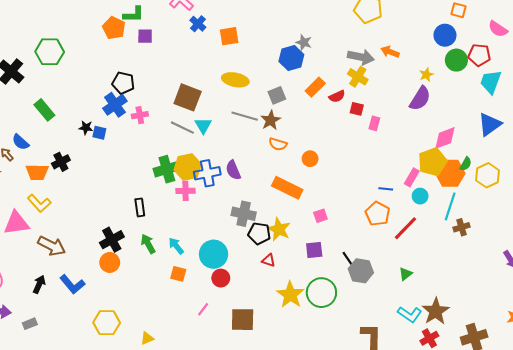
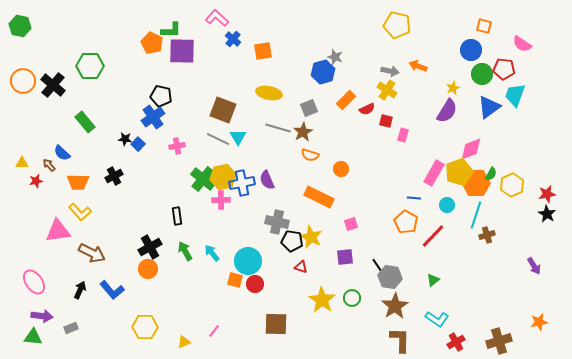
purple square: (145, 36) -> (182, 51), size x1.8
gray arrow: (361, 57) -> (390, 71), size x0.7
pink cross: (140, 115) -> (177, 146), moved
blue triangle: (490, 124) -> (489, 107), moved
blue square: (99, 133) -> (138, 144), turned 32
black cross: (61, 162) -> (114, 176), moved
green cross: (167, 169) -> (203, 179), turned -35
pink rectangle: (412, 177) -> (434, 173), moved, size x1.4
orange square: (178, 274) -> (235, 280), moved
green circle: (321, 293) -> (352, 298), size x0.6
pink line: (203, 309) -> (214, 331), moved
brown star: (436, 311) -> (395, 306), moved

